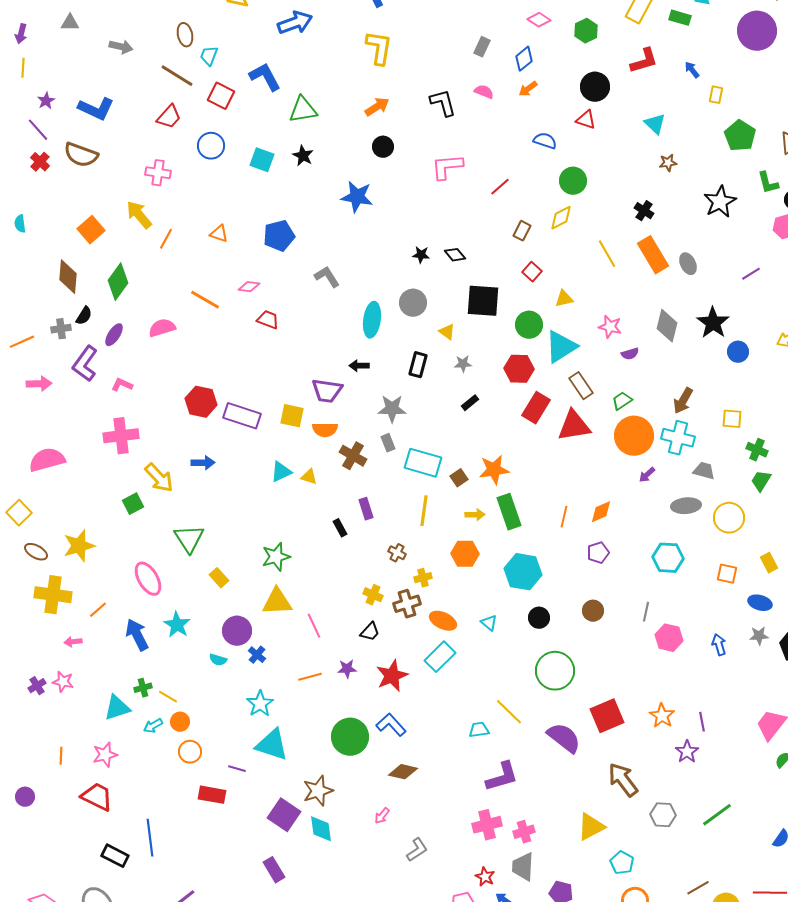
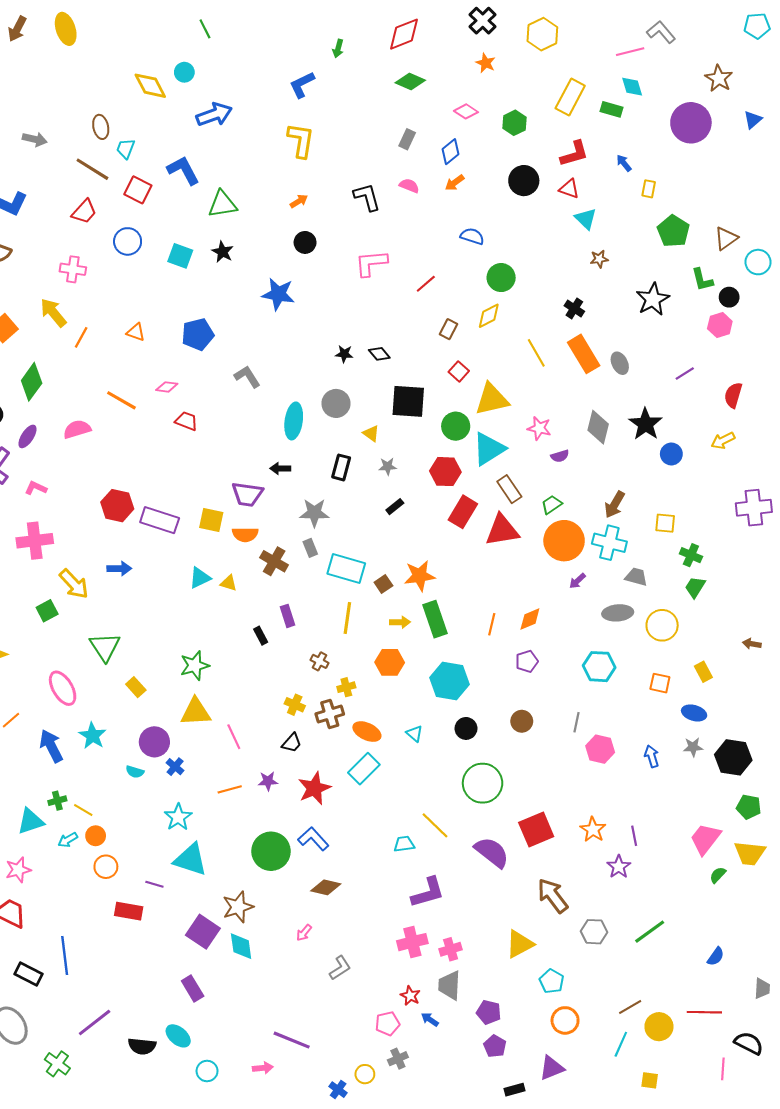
orange arrow: (377, 107) -> (299, 201), size x0.7
red triangle: (586, 120) -> (569, 189), moved
yellow triangle: (564, 299) -> (492, 399), size x1.8

